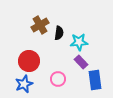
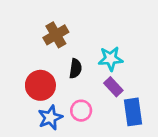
black semicircle: (59, 33) -> (75, 68), moved
blue star: (24, 84) -> (50, 118), moved

